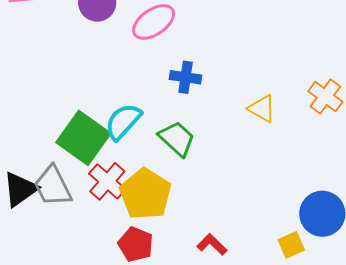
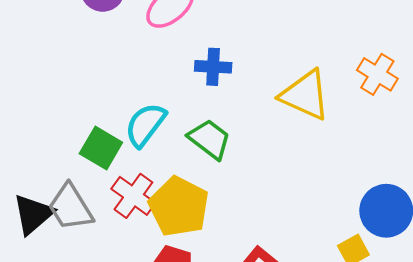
yellow triangle: (262, 109) -> (305, 95), size x1.6
green square: (83, 138) -> (101, 148), size x0.7

